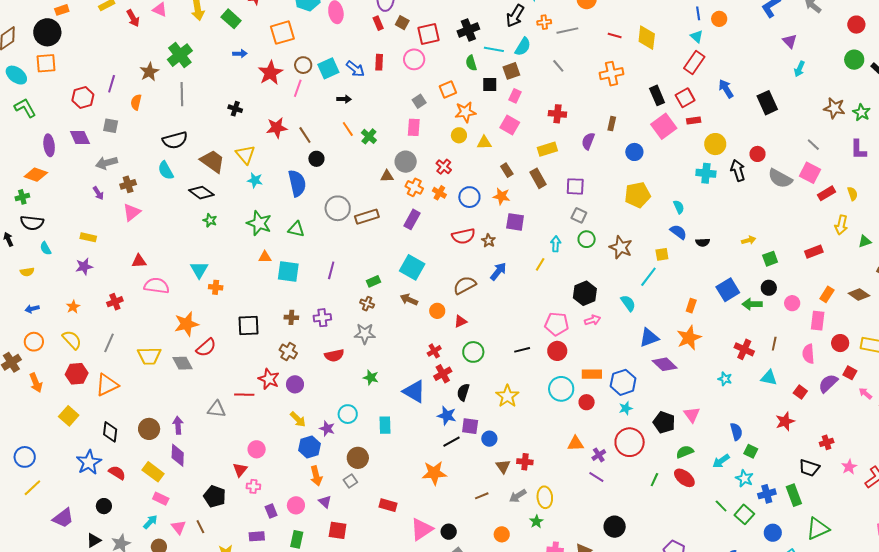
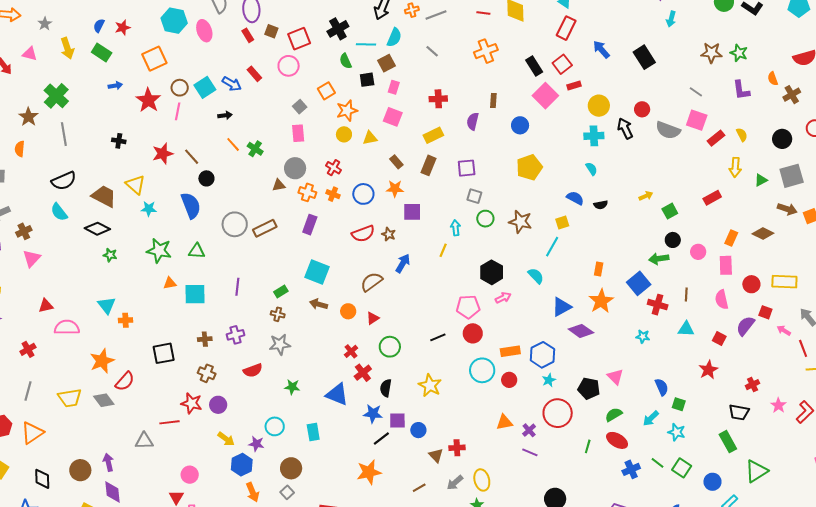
red rectangle: (379, 62) -> (254, 74), turned -35
brown rectangle: (538, 178) -> (429, 165), turned 60
cyan semicircle: (679, 207) -> (591, 169), moved
blue square: (728, 290) -> (639, 283), moved
blue cross: (767, 494) -> (631, 469), moved

